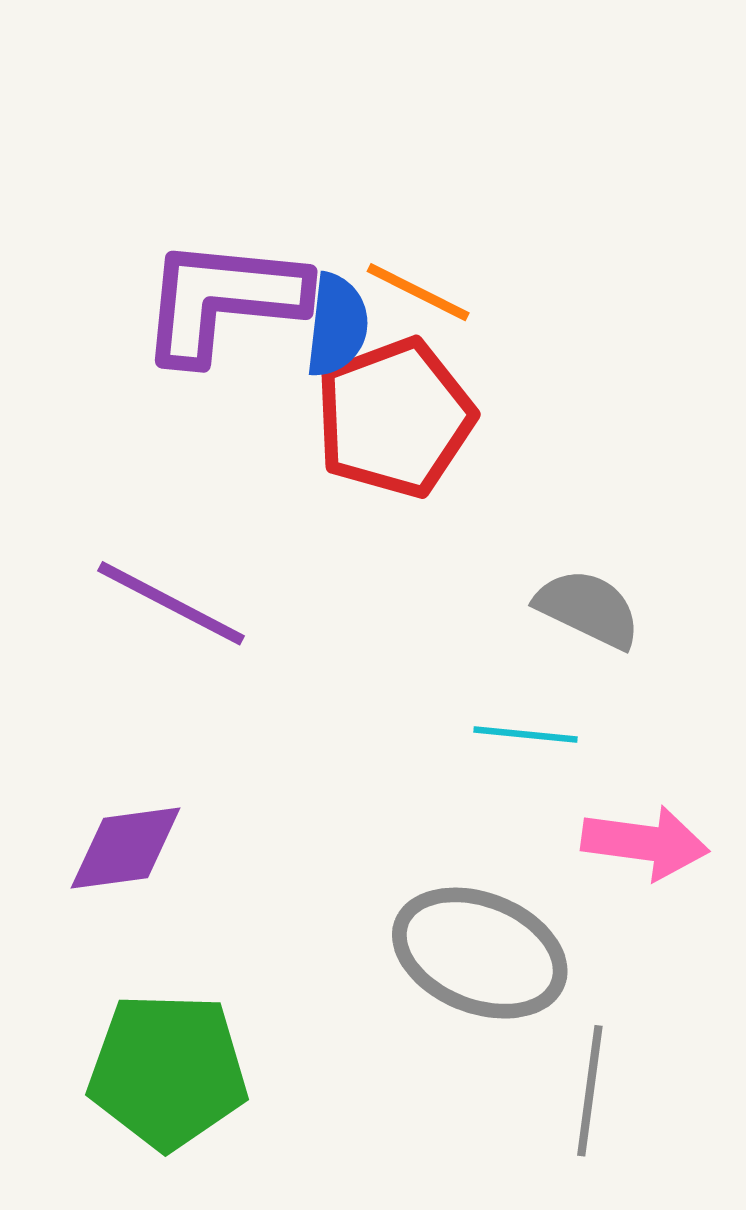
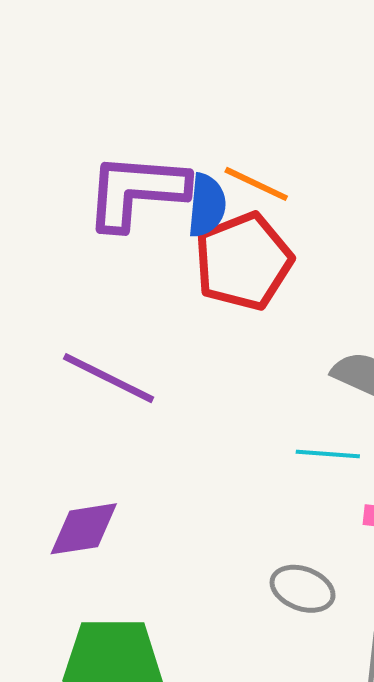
gray ellipse: (480, 953) -> (303, 589), size x0.6

